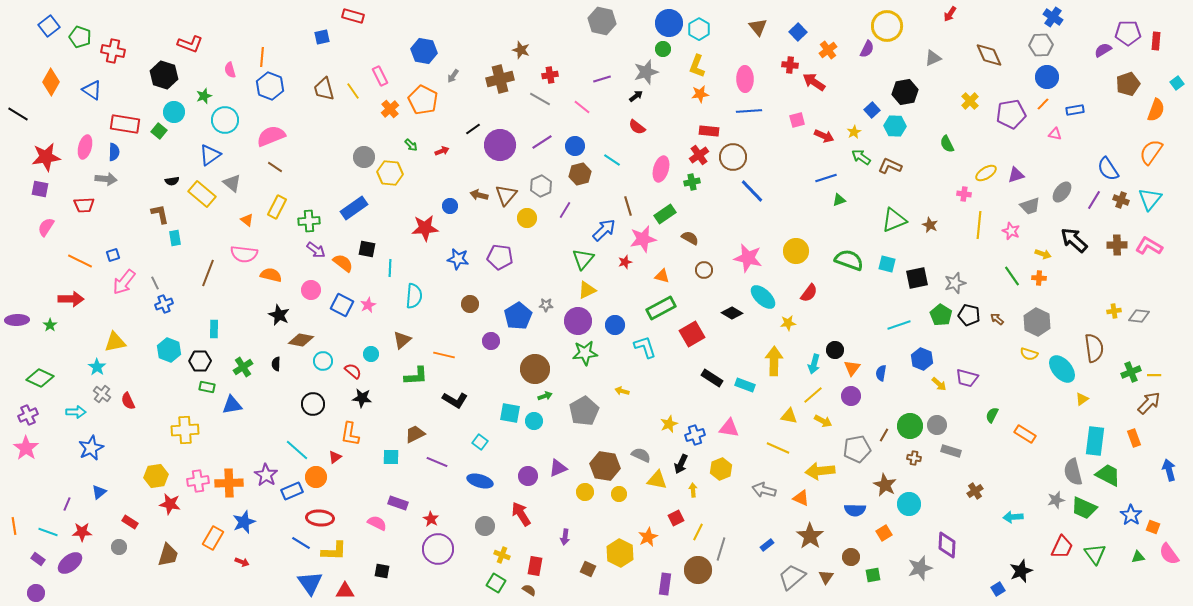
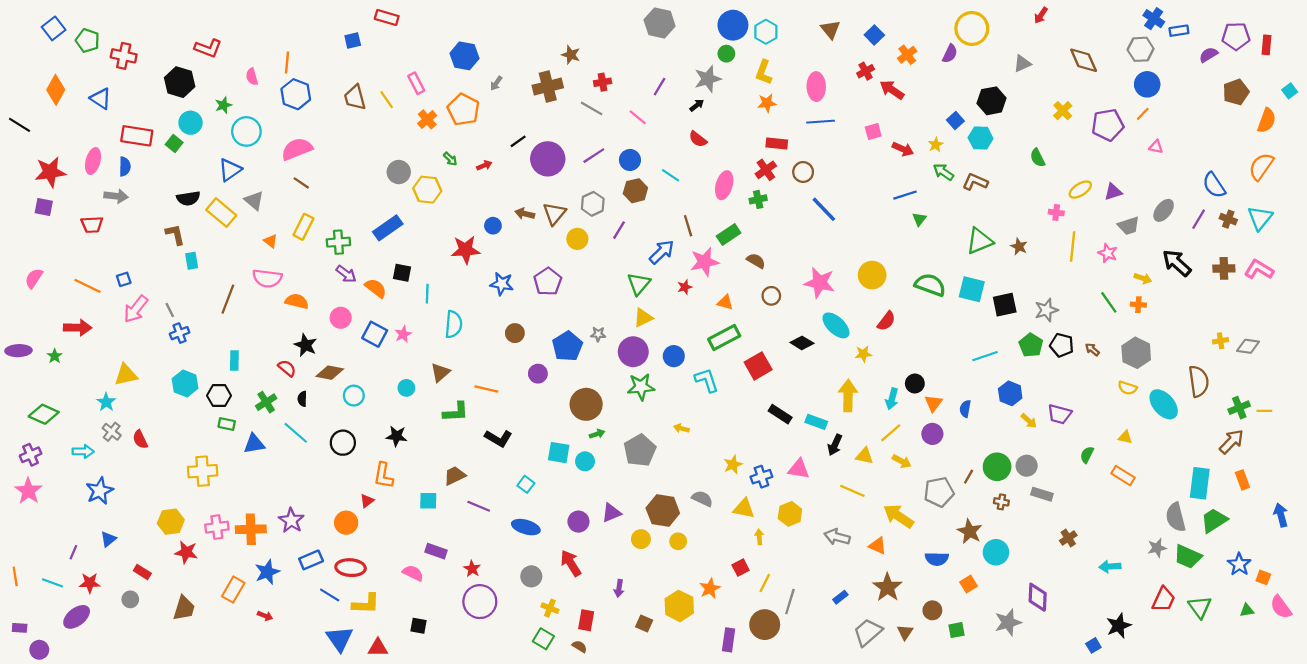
red cross: (790, 65) -> (866, 71), turned -35
purple line: (602, 79) -> (660, 87), turned -42
blue rectangle: (1075, 110) -> (1179, 31), moved
brown circle: (733, 157) -> (803, 172), size x0.7
black semicircle: (172, 181) -> (188, 198), size x1.5
green triangle: (839, 200) -> (919, 219), turned -32
pink semicircle: (46, 227) -> (34, 278), moved
purple pentagon: (500, 257) -> (548, 282), turned 30
cyan square: (887, 264) -> (972, 289), size x1.4
red semicircle: (353, 371) -> (287, 368), moved
yellow triangle: (1082, 399) -> (1125, 437), moved, turned 48
brown arrow: (1149, 403) -> (1232, 442), moved
cyan line: (297, 450) -> (296, 433), moved
black arrow: (681, 464) -> (835, 445), moved
yellow arrow: (820, 471) -> (898, 516), turned 40
green trapezoid: (1108, 475) -> (1214, 520), turned -60
yellow triangle: (657, 480) -> (744, 508), moved
blue rectangle: (292, 491) -> (311, 560), moved
purple rectangle: (38, 559) -> (20, 628), moved, turned -32

